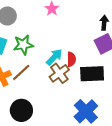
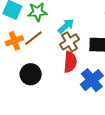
red semicircle: (71, 59) -> (70, 62), moved, size x1.5

